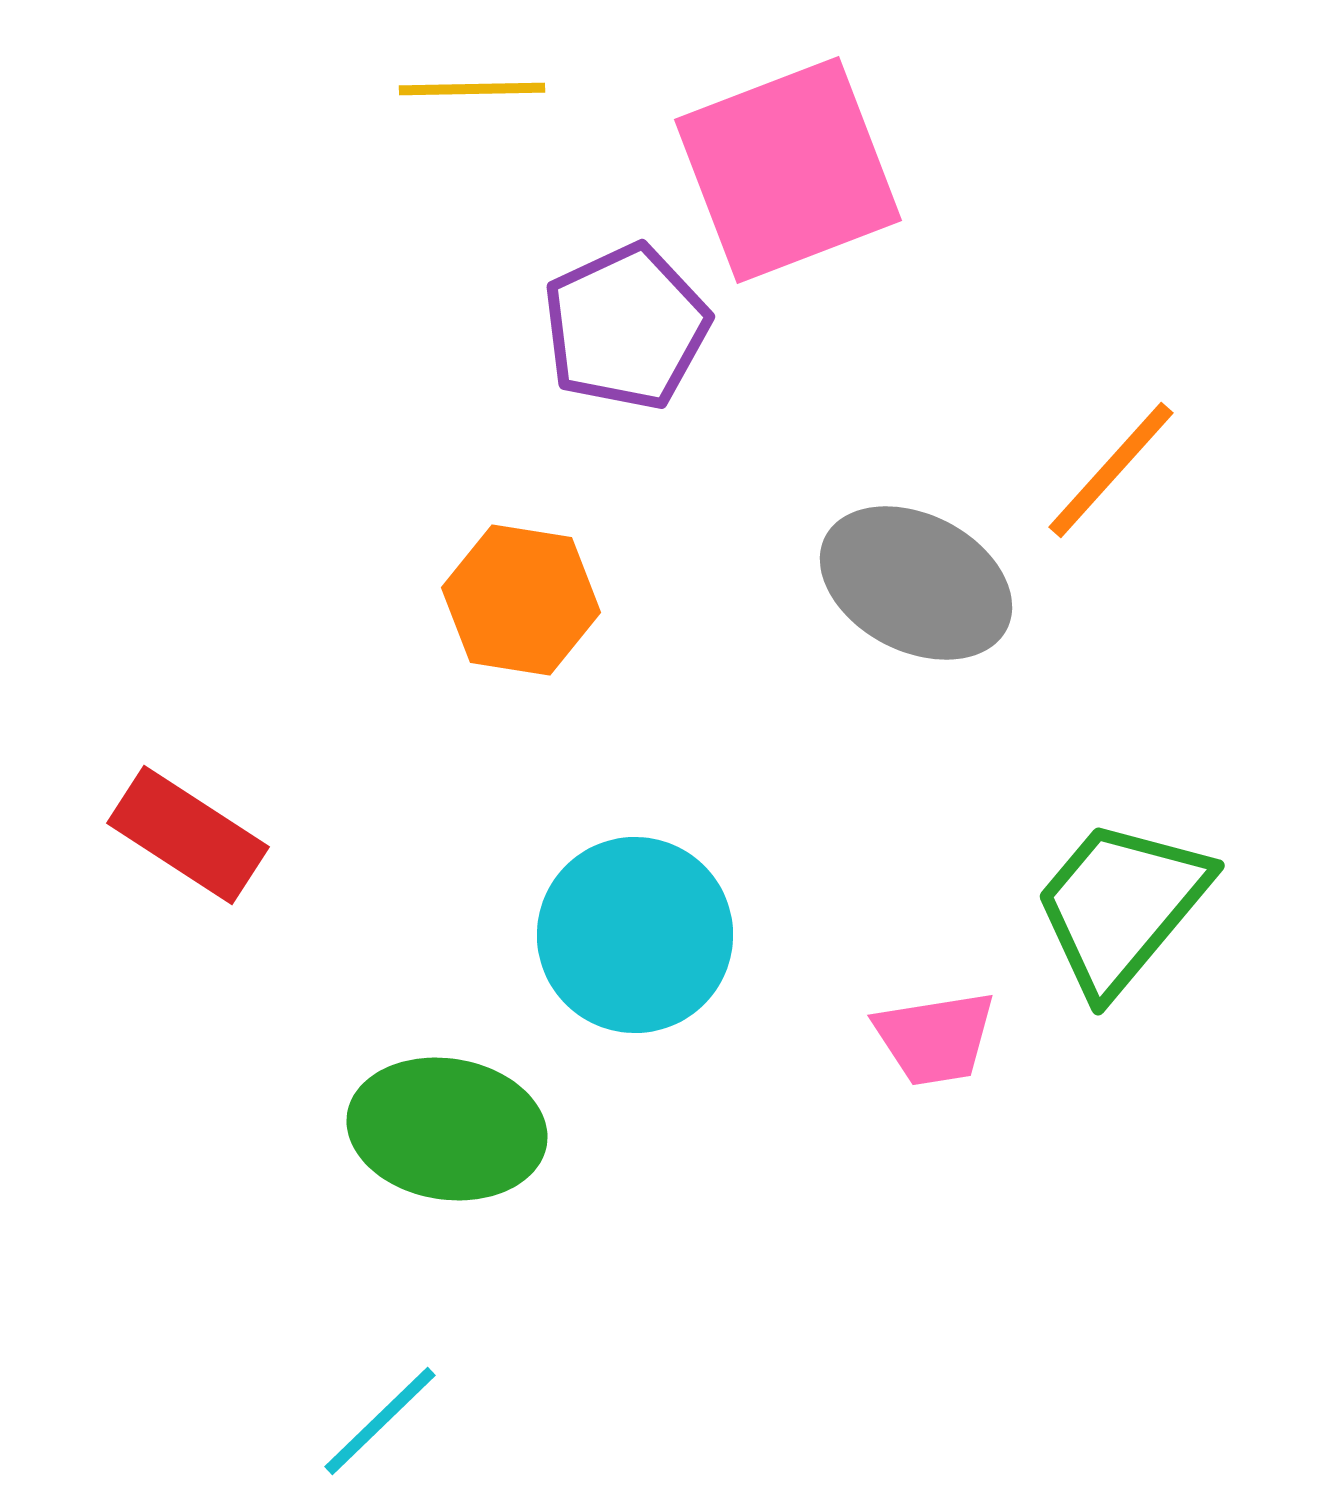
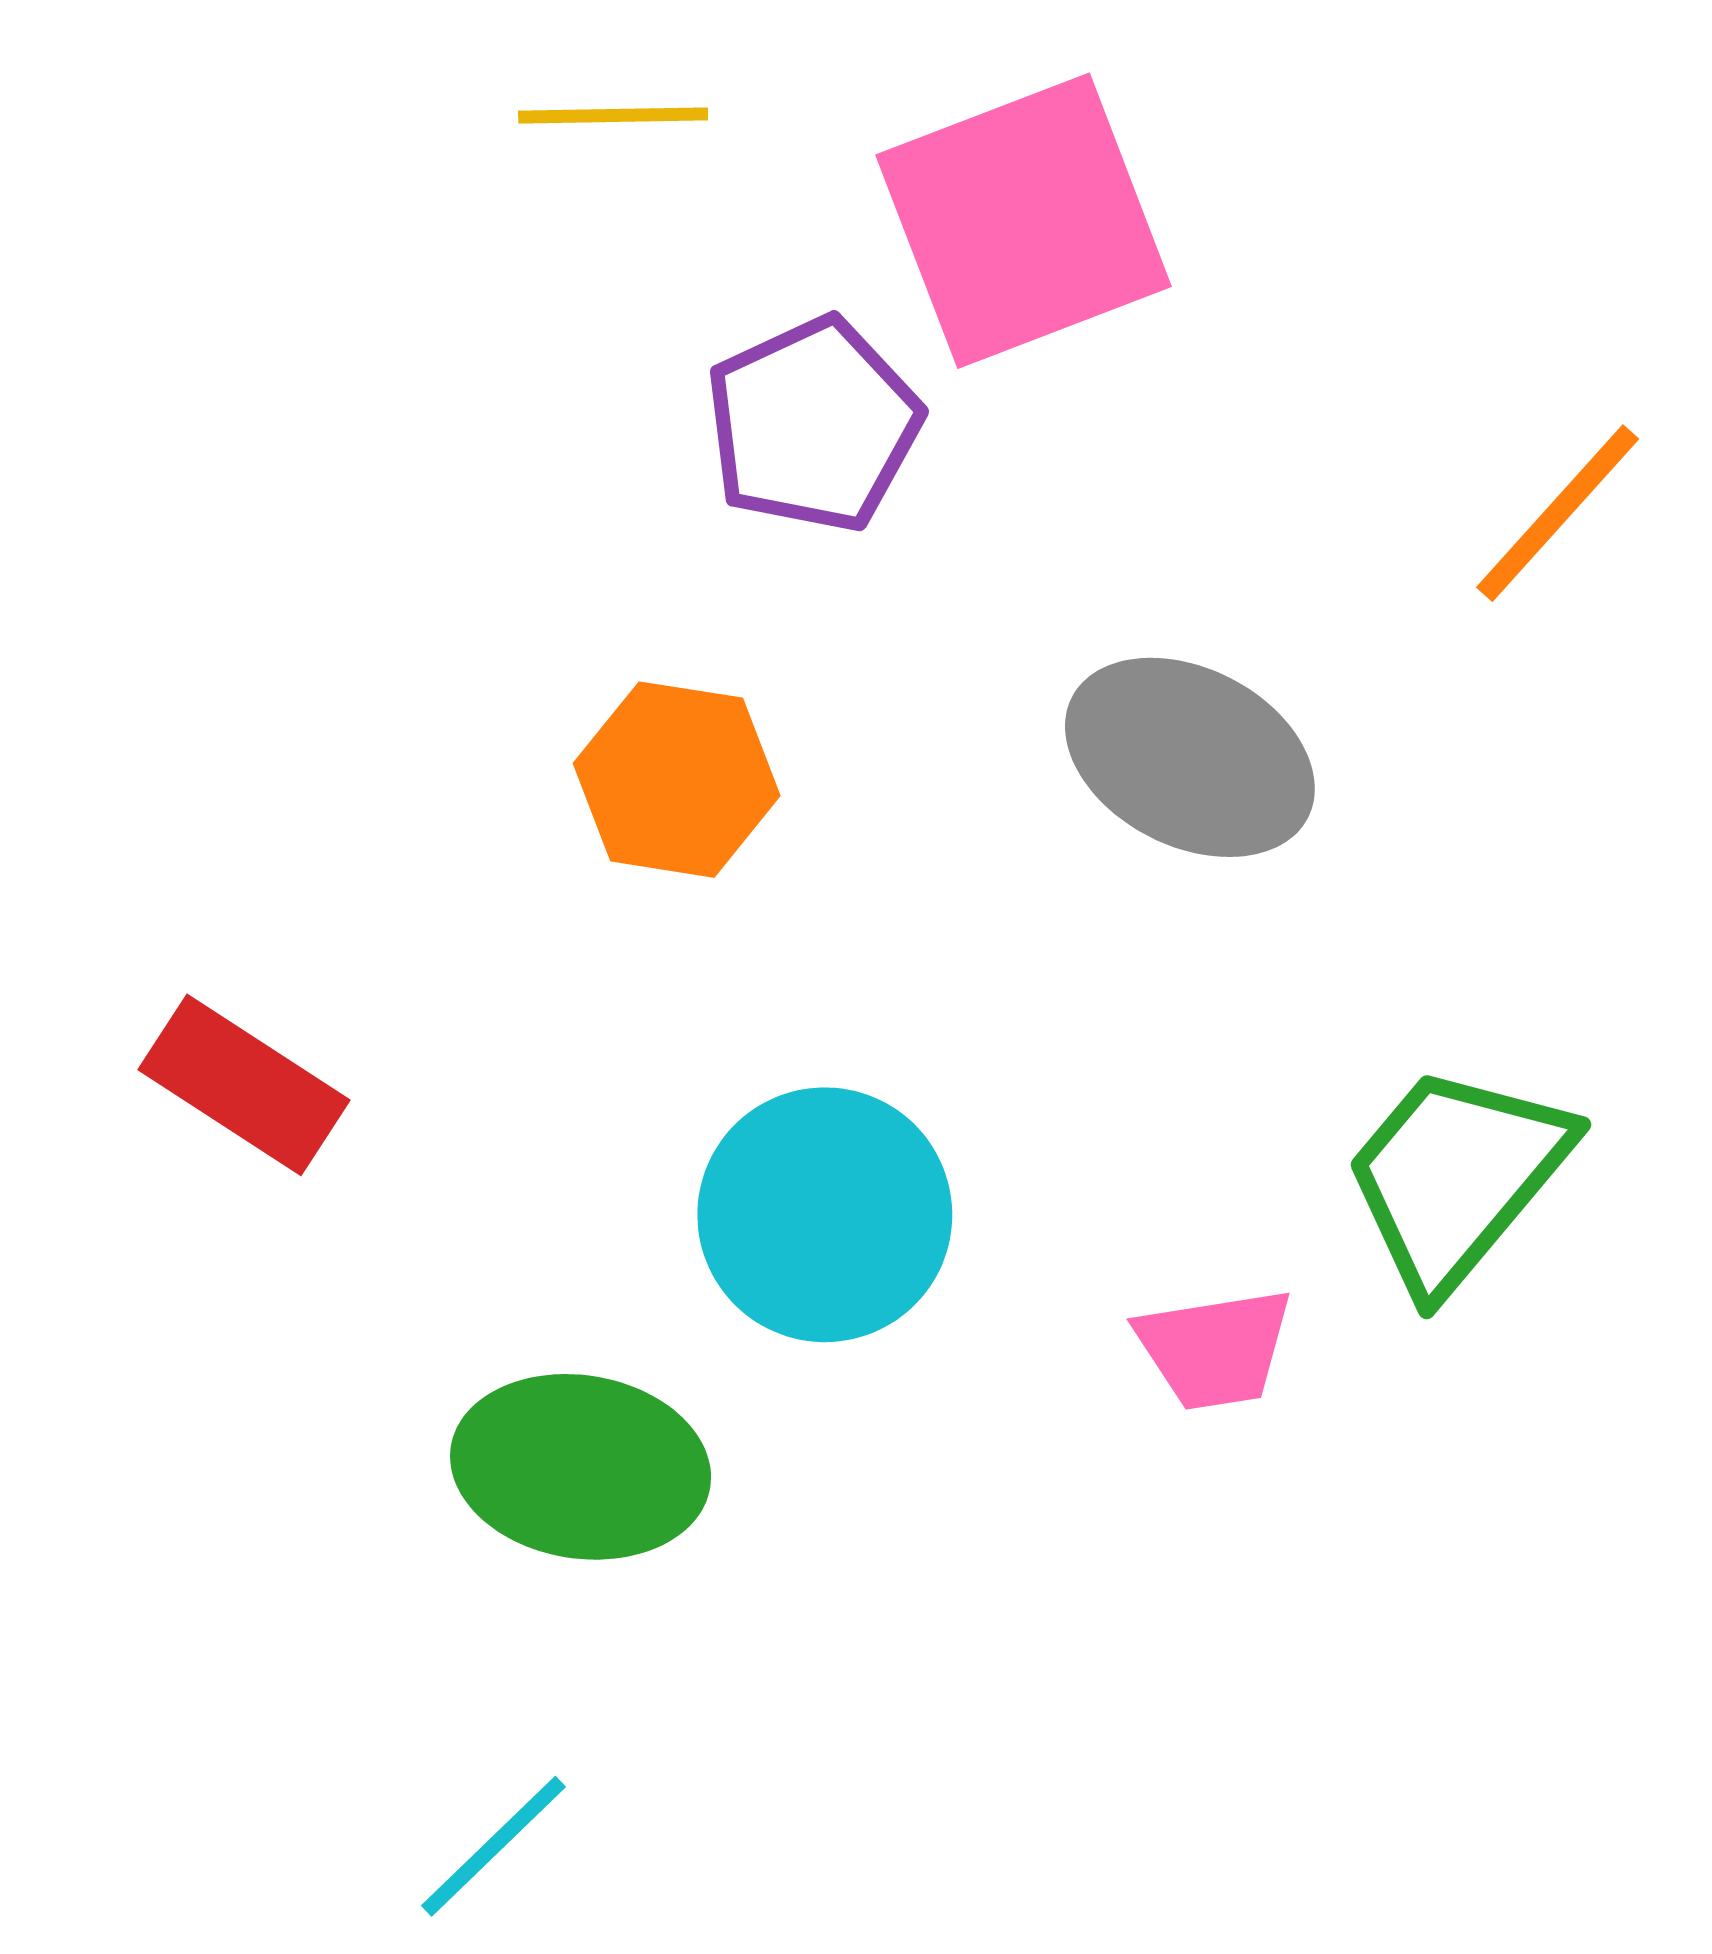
orange line: (1111, 470) -> (1558, 513), moved

